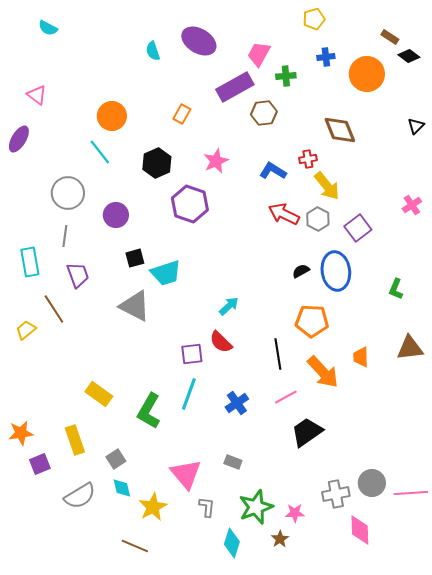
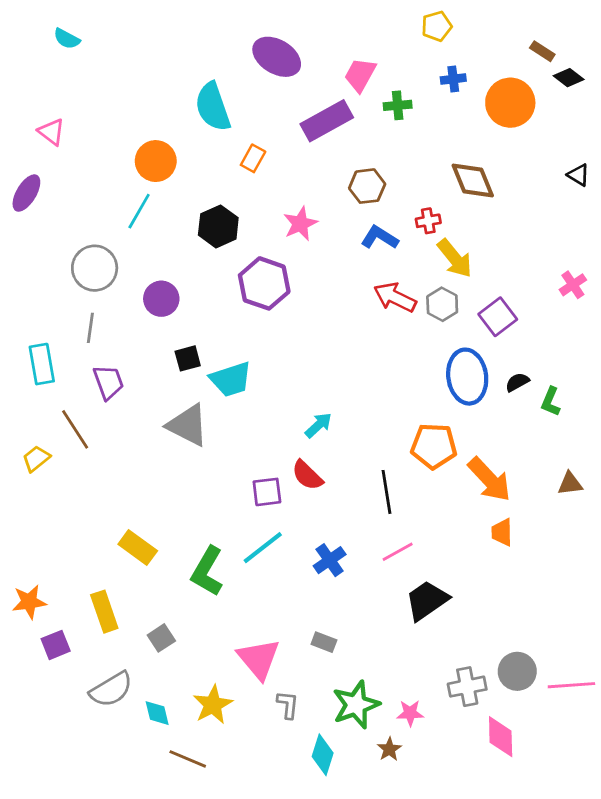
cyan semicircle: (153, 51) -> (213, 107), moved, size x1.8
brown hexagon: (264, 113) -> (367, 186), moved
black triangle: (416, 126) -> (578, 175), turned -42
cyan line: (100, 152) -> (139, 211), turned 68
black semicircle: (301, 271) -> (517, 382), moved
brown triangle: (410, 348) -> (570, 484), size x0.7
orange trapezoid: (361, 357) -> (502, 532), moved
orange arrow: (323, 372) -> (489, 479), moved
cyan line: (189, 394) -> (263, 548), turned 32
cyan diamond: (122, 488) -> (157, 713), moved

